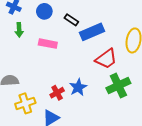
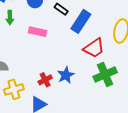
blue rectangle: (92, 32) -> (81, 21), turned -35

